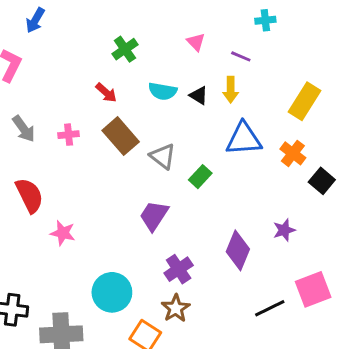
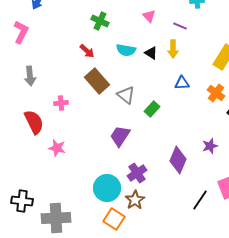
green cross: (125, 49) -> (100, 21), turned -30
gray arrow: (24, 129) -> (30, 76), turned 30
pink cross: (69, 135) -> (61, 103), moved
blue triangle: (244, 139) -> (182, 83), size x0.6
cyan circle: (112, 292) -> (107, 188), moved
black line: (270, 308) -> (200, 200), turned -30

